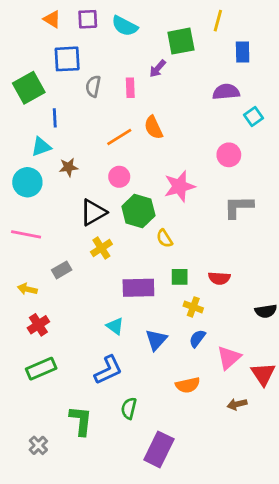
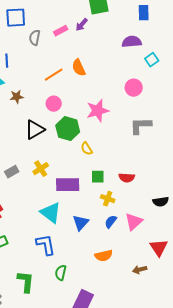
pink rectangle: (130, 88) -> (61, 31), moved, turned 64
yellow cross: (101, 248) -> (41, 169), moved
cyan triangle: (115, 326) -> (51, 213), size x1.6
pink triangle: (229, 358) -> (134, 222), moved
blue L-shape: (108, 370) -> (46, 245), turned -75

